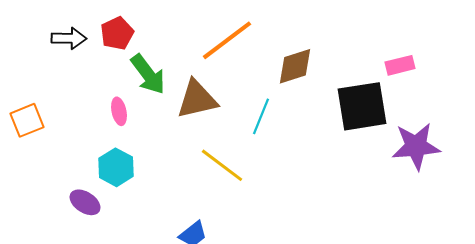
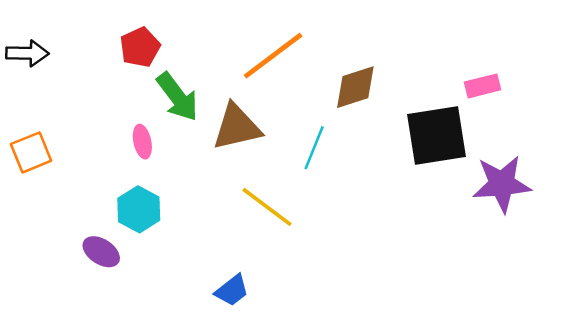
black arrow: (69, 38) -> (27, 53), moved

